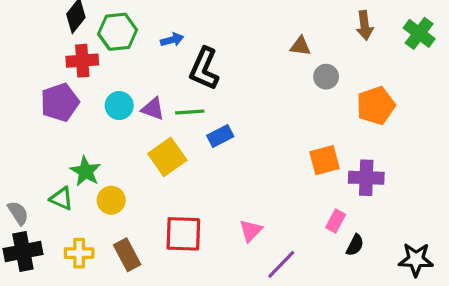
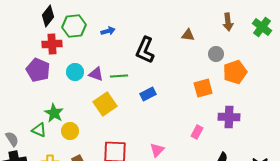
black L-shape: (204, 69) -> (145, 50), moved
gray circle: (326, 77) -> (216, 54), moved
purple pentagon: (60, 102) -> (38, 70), turned -30
blue rectangle: (220, 136) -> (148, 94), moved
orange square: (324, 160) -> (203, 88), moved
pink rectangle: (336, 221) -> (197, 132), moved

